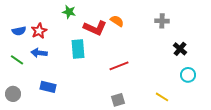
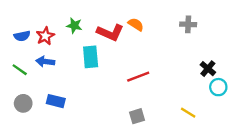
green star: (69, 12) -> (74, 26), moved
black cross: (180, 49) -> (208, 69), moved
gray circle: (13, 94) -> (23, 103), moved

